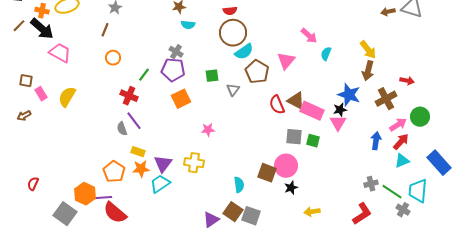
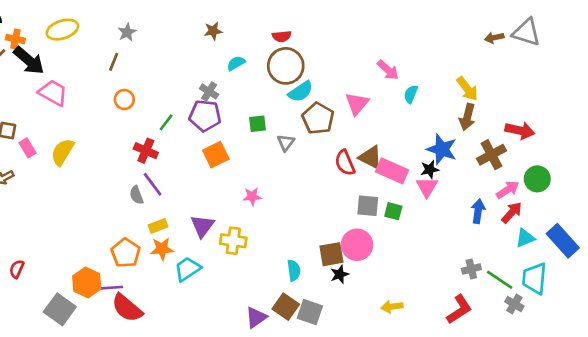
orange cross: (42, 11) -> (15, 39), moved
cyan semicircle: (188, 25) -> (236, 63), moved, turned 144
red arrow: (407, 81) -> (520, 130), size x1.5
yellow rectangle: (138, 152) -> (158, 226), turned -40
cyan triangle: (402, 161) -> (525, 238), moved
purple triangle: (163, 164) -> (202, 226), moved
brown square: (267, 173) -> (331, 254), turned -30
black star: (291, 188) -> (340, 274), moved

